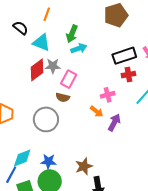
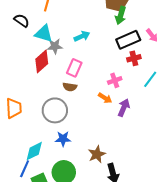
green arrow: (72, 34) -> (121, 15), moved
gray star: (53, 66) -> (55, 46), moved
blue star: (48, 161) -> (63, 139), moved

